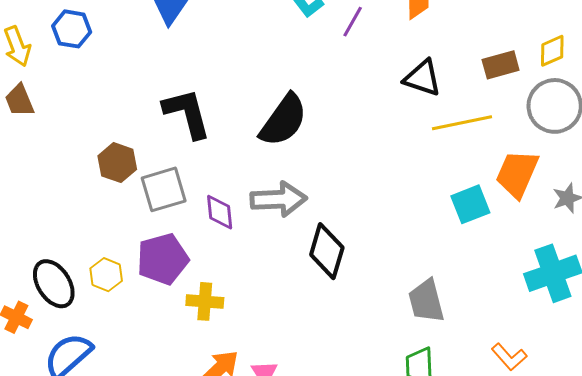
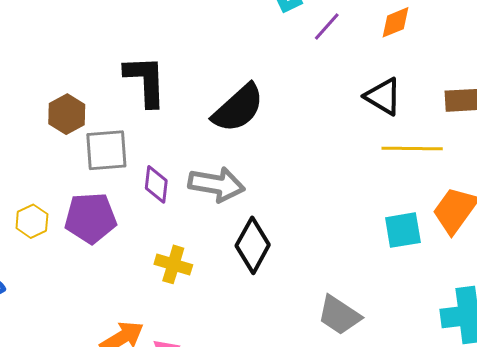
yellow cross: (205, 301) -> (173, 264), moved
gray trapezoid: (426, 301) -> (339, 315), turned -54

